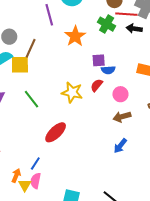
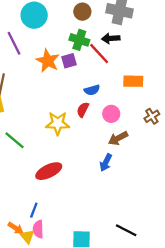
red line: (126, 14) -> (99, 54), moved, turned 55
purple square: (99, 60) -> (69, 61), moved
red ellipse: (56, 132) -> (49, 171), turned 30
blue arrow: (120, 146) -> (106, 163), moved
orange arrow: (16, 176) -> (16, 228), turned 112

